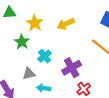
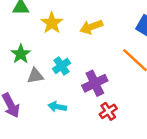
green star: (22, 42) -> (21, 54), moved
gray triangle: (29, 74) -> (35, 76), moved

